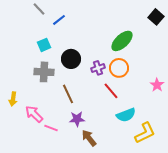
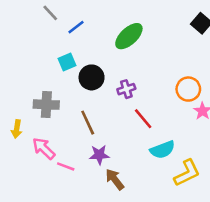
green ellipse: (122, 41) -> (129, 36), moved
cyan square: (44, 45) -> (67, 62), moved
orange circle: (119, 68) -> (188, 89), moved
gray cross: (44, 72) -> (46, 105), moved

